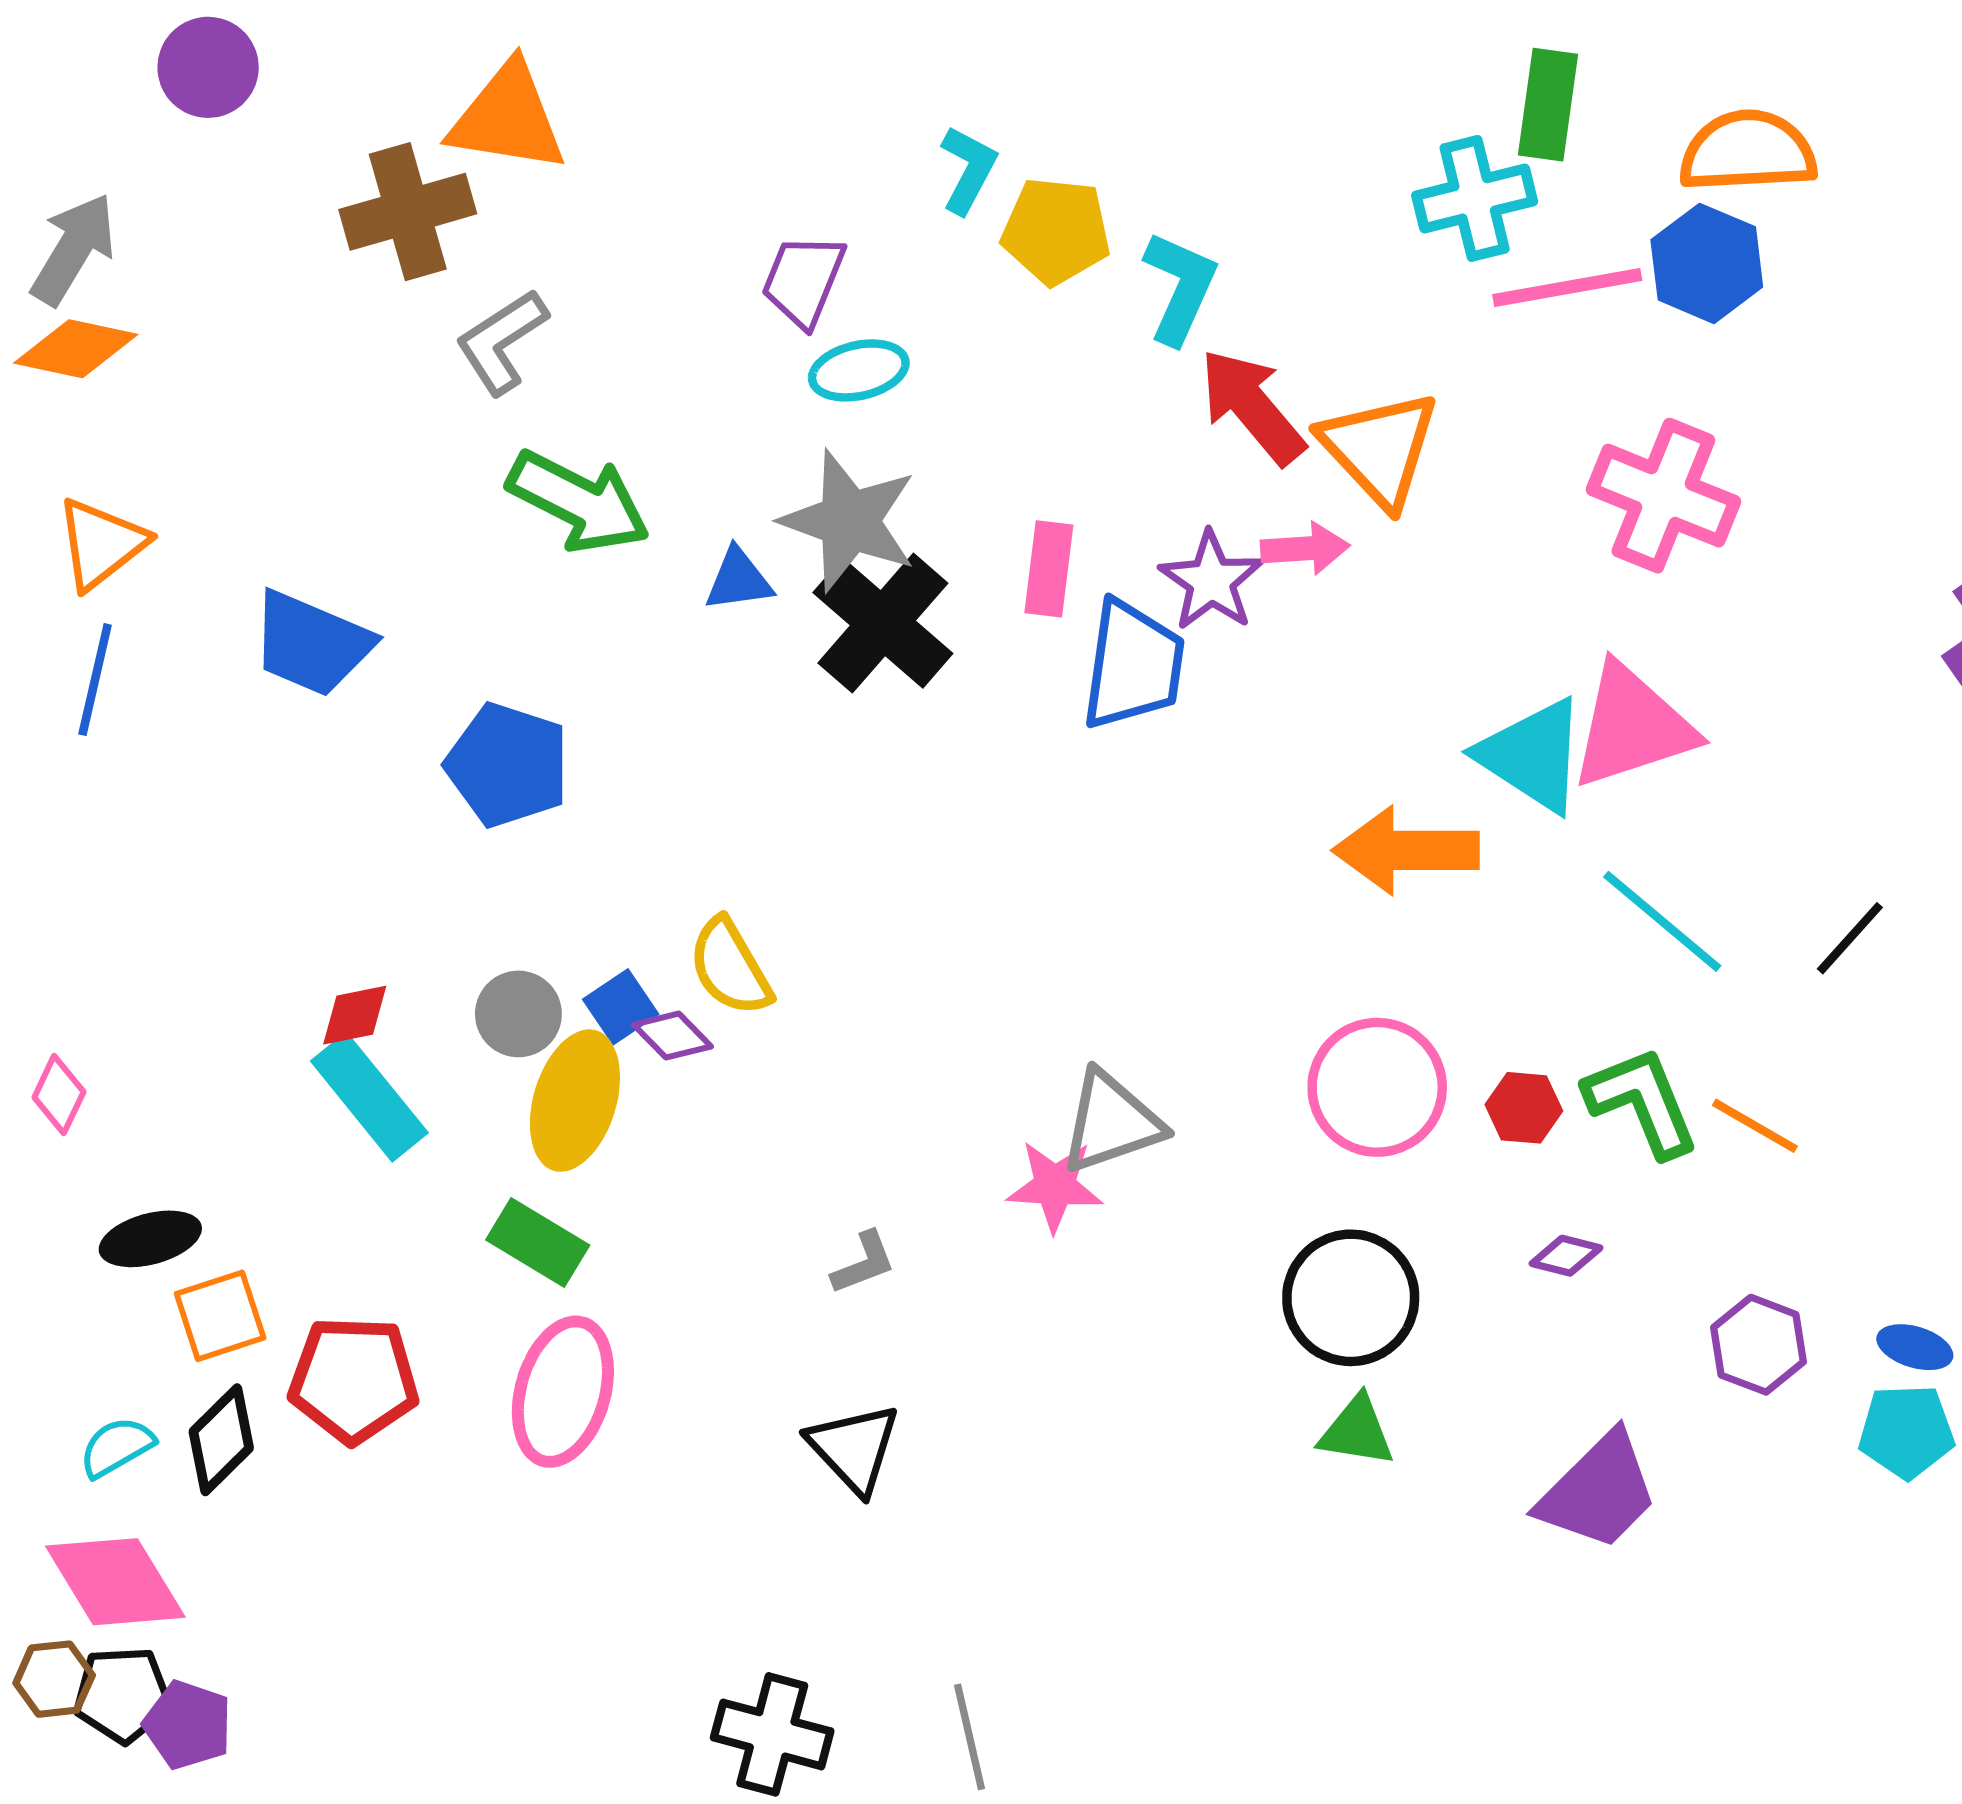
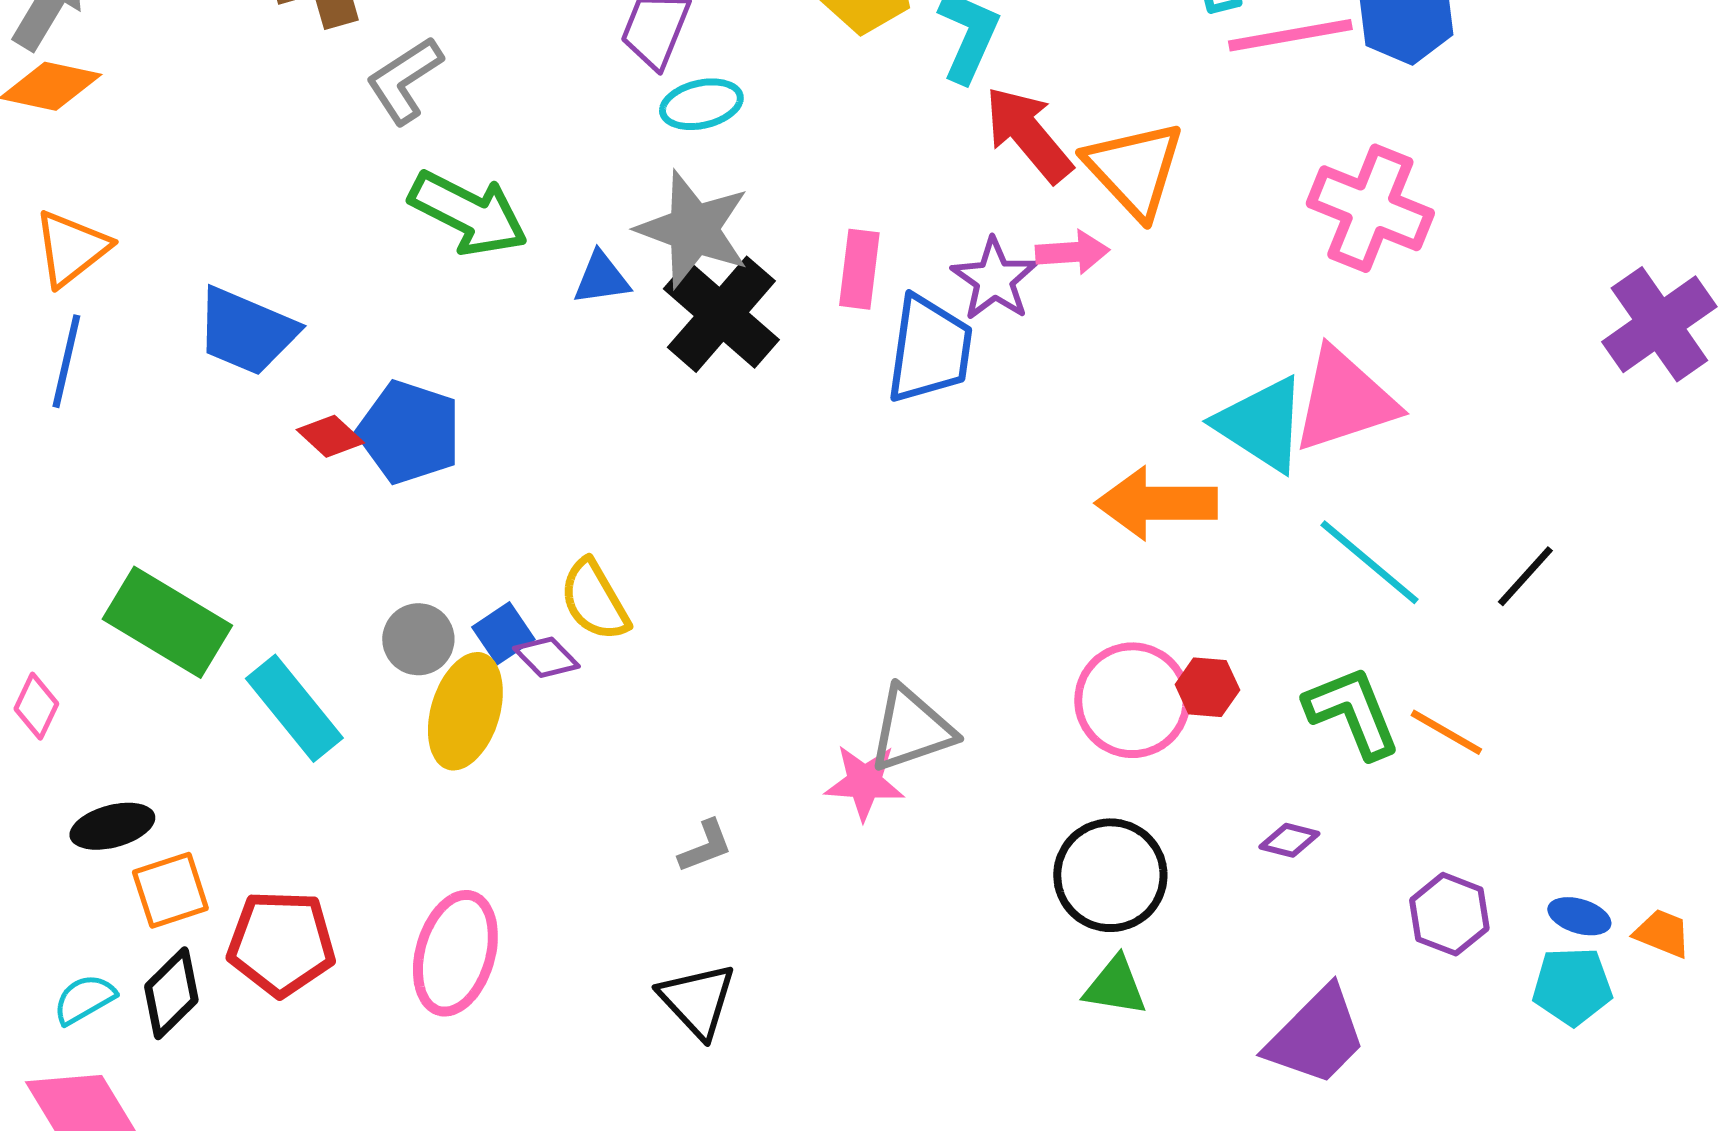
red diamond: (355, 1015) -> (330, 436), moved, turned 54
red hexagon: (1524, 1108) -> (1207, 687), moved
green rectangle: (538, 1242) -> (167, 622), moved, size x1.5

